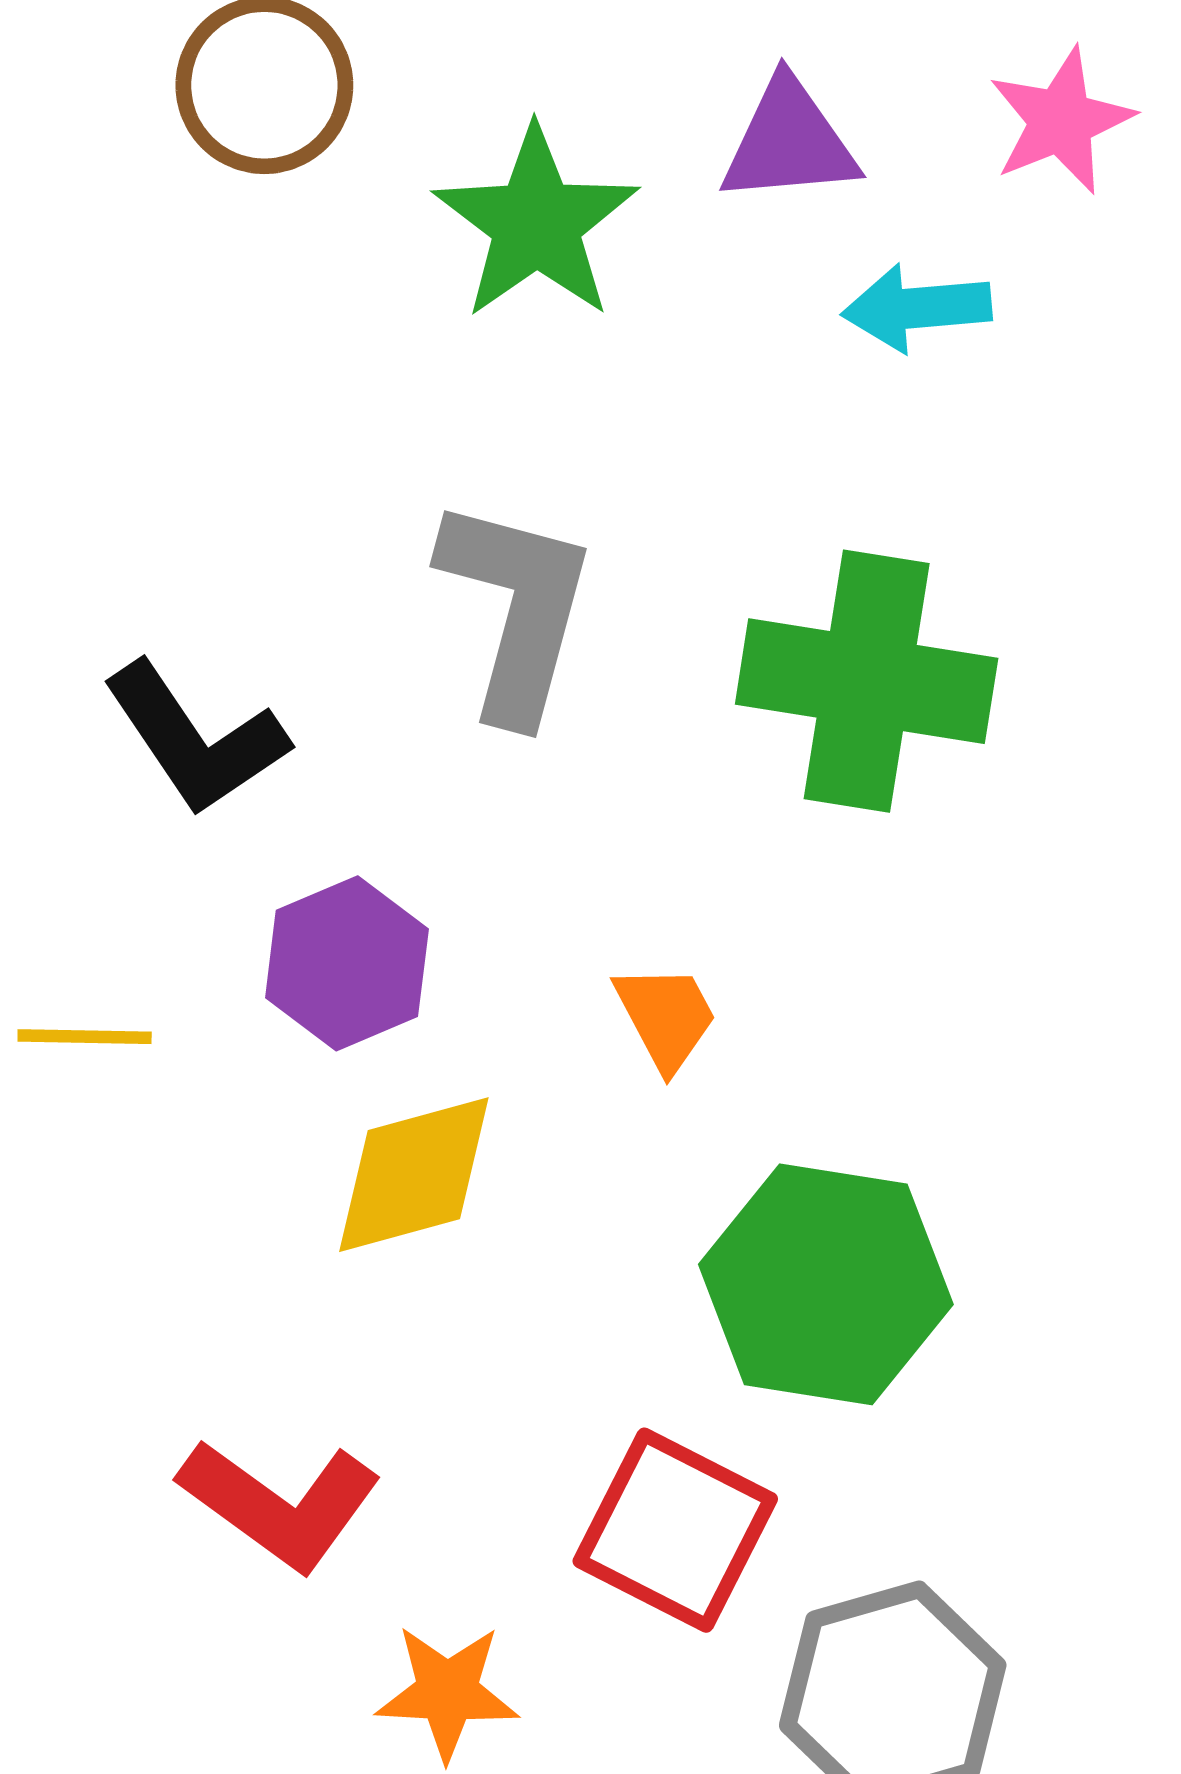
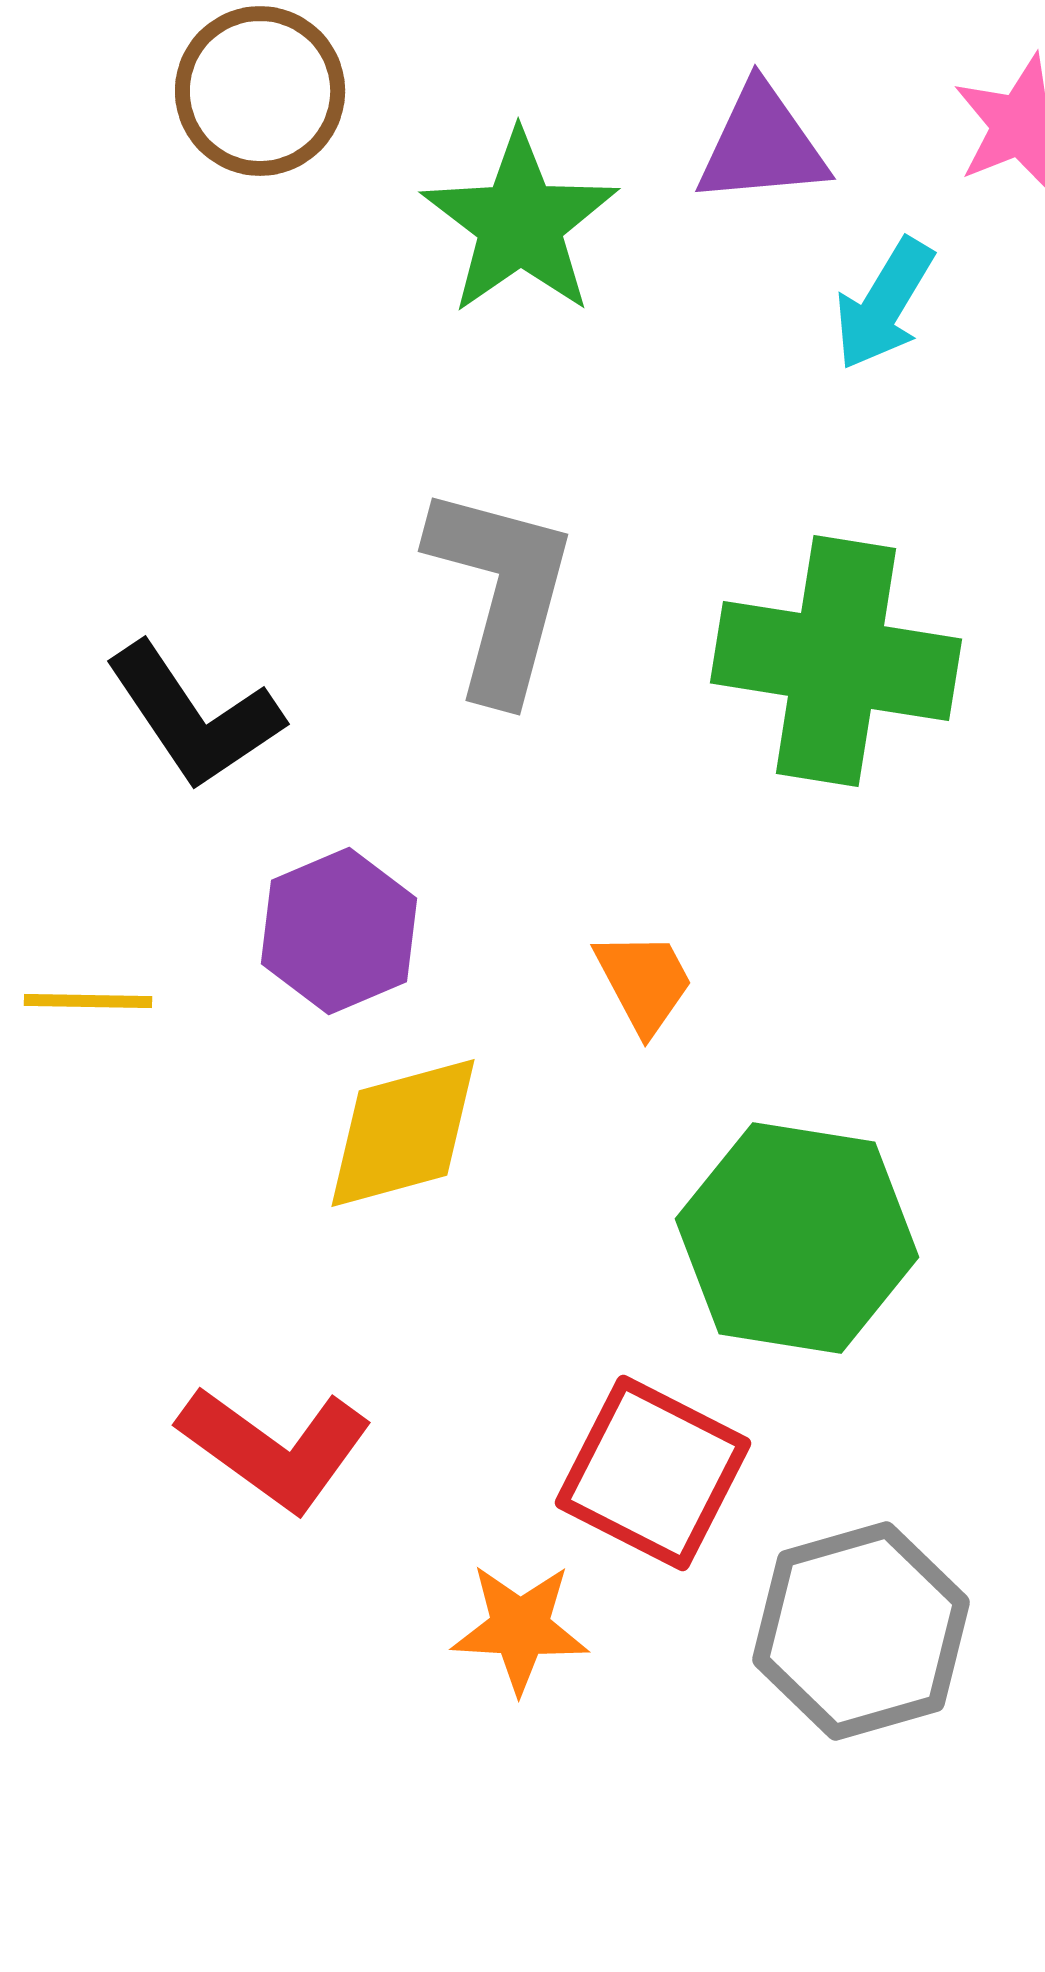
cyan arrow: (917, 308) -> (884, 304), turned -54
orange star: (447, 1692) -> (520, 1628), moved

